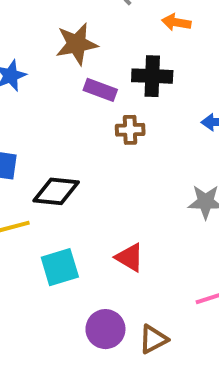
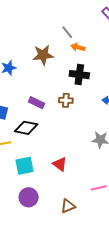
orange arrow: (176, 22) -> (78, 47), moved
purple rectangle: (100, 90) -> (37, 103), moved
purple circle: (105, 329) -> (29, 197), moved

